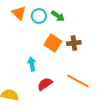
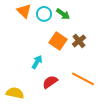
brown cross: (74, 43) -> (79, 41), turned -32
cyan arrow: (32, 64) -> (37, 62), turned 40

